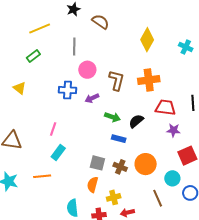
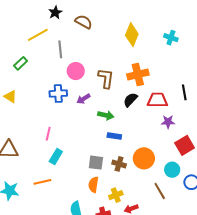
yellow line: (40, 28) -> (38, 35), moved
black semicircle: (136, 121) -> (130, 100), moved

